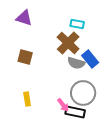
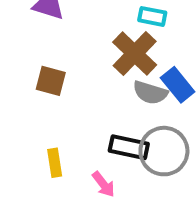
pink arrow: (63, 105) -> (103, 184), moved
black rectangle: (75, 112) -> (129, 147), moved

